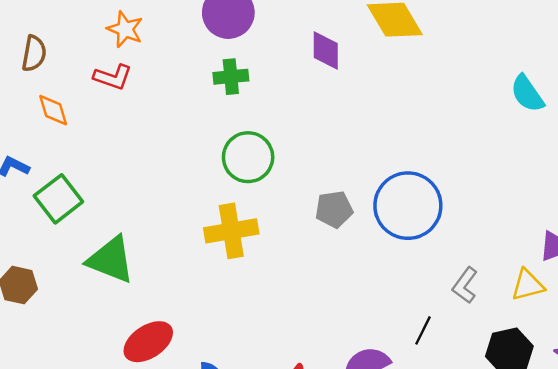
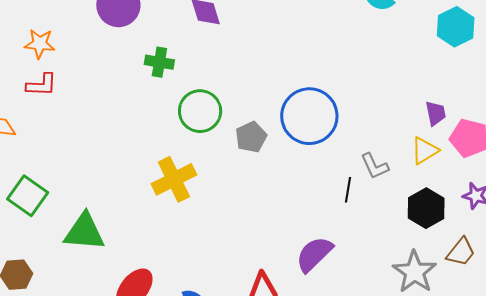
green cross: (231, 77) -> (159, 62), moved, turned 32
green circle: (248, 157) -> (200, 111), moved
gray L-shape: (465, 285) -> (374, 166), turned -44
black line: (423, 330) -> (348, 190), moved

